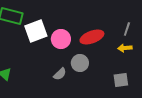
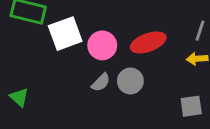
gray semicircle: (60, 74) -> (101, 82), moved

